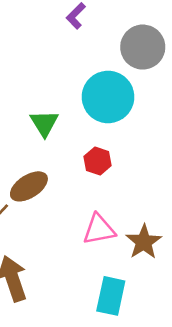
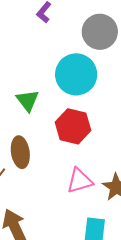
red hexagon: (98, 161) -> (73, 126), size x1.6
brown ellipse: (29, 186) -> (20, 152), turned -60

